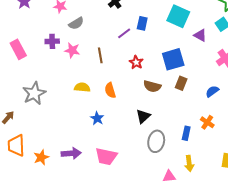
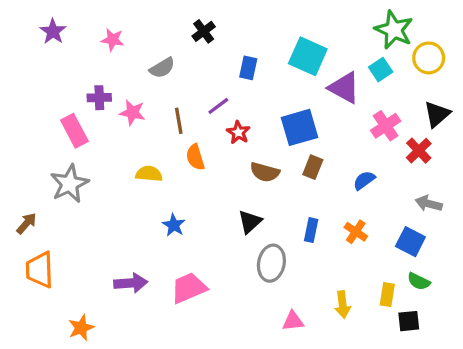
gray semicircle: (76, 23) -> (162, 68), moved
purple line: (124, 33) -> (218, 106), moved
purple triangle: (200, 35) -> (344, 88), size x1.5
pink rectangle: (18, 49) -> (74, 131), moved
orange semicircle: (110, 90) -> (195, 157), moved
blue rectangle: (186, 133) -> (311, 230), moved
pink trapezoid: (106, 156) -> (189, 288), turned 145
orange star: (41, 157) -> (81, 328), moved
yellow arrow: (189, 163) -> (343, 305), moved

